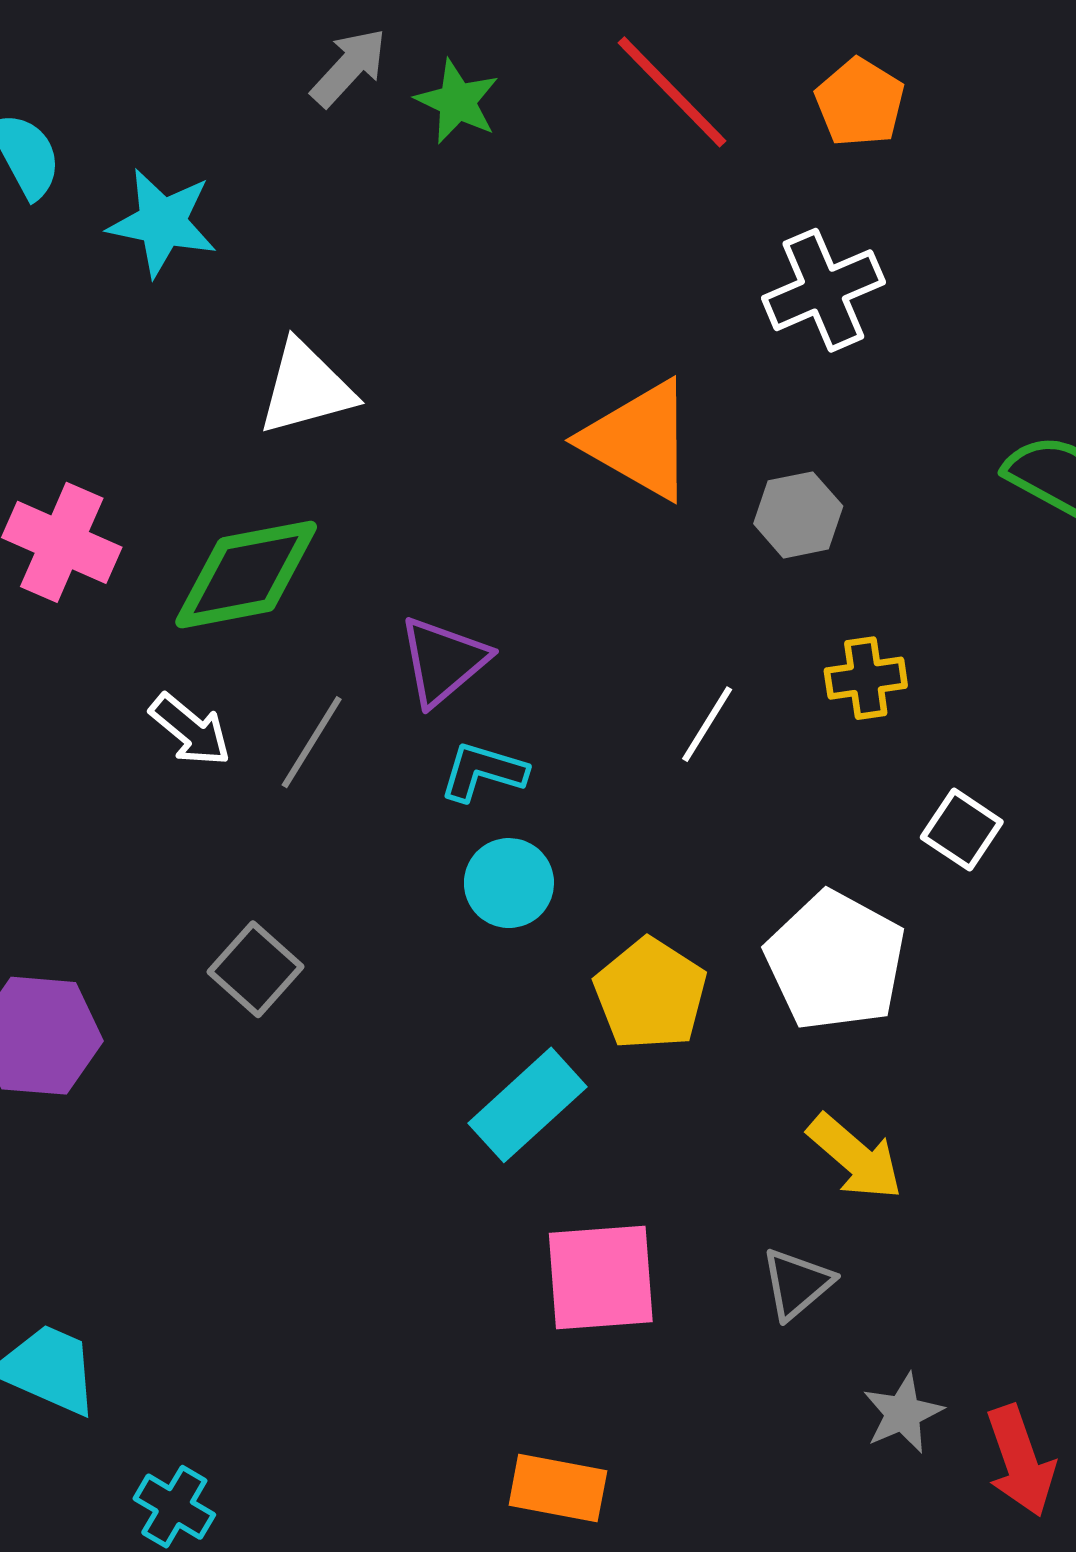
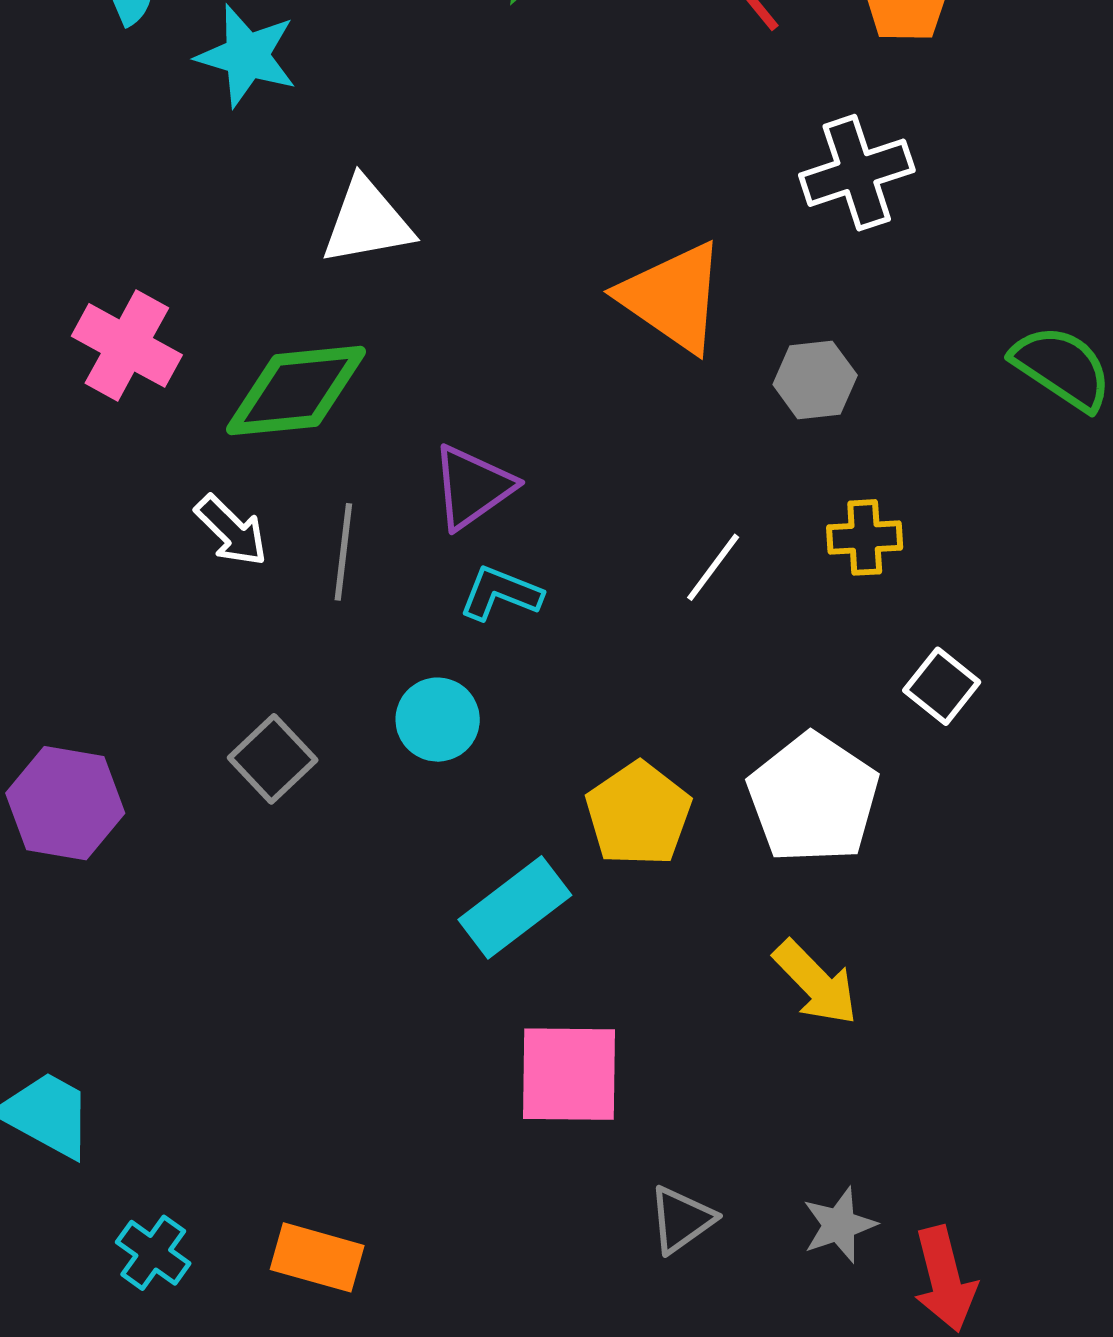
gray line: (312, 742) -> (343, 552), turned -30
cyan circle: (509, 883) -> (438, 720), moved
gray triangle: (797, 1284) -> (681, 1220), moved
orange rectangle: (558, 1488) -> (317, 1257), moved

